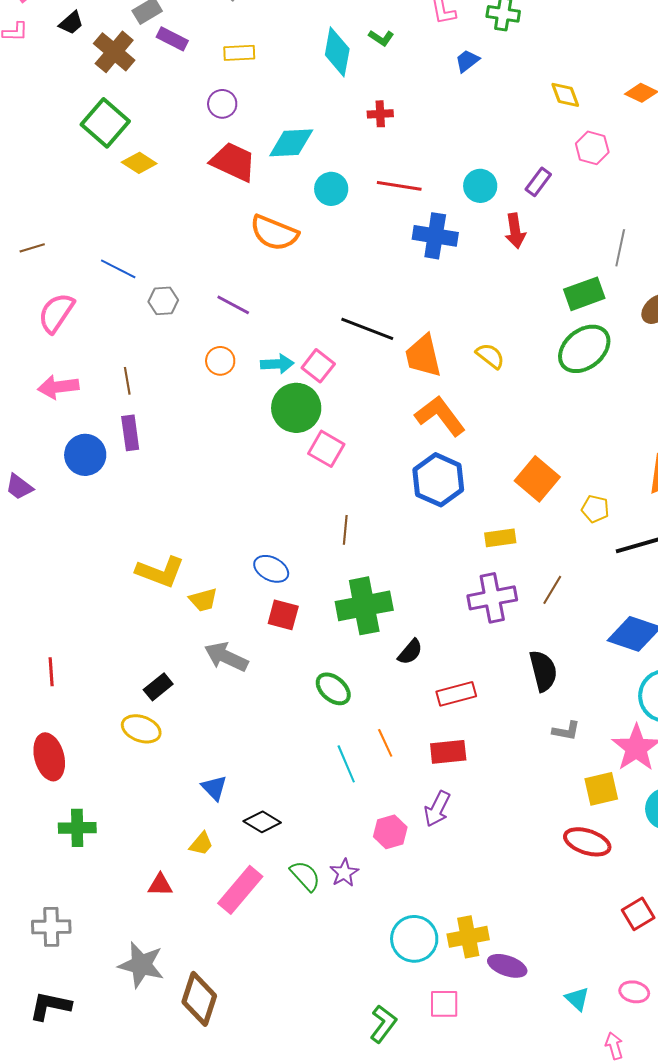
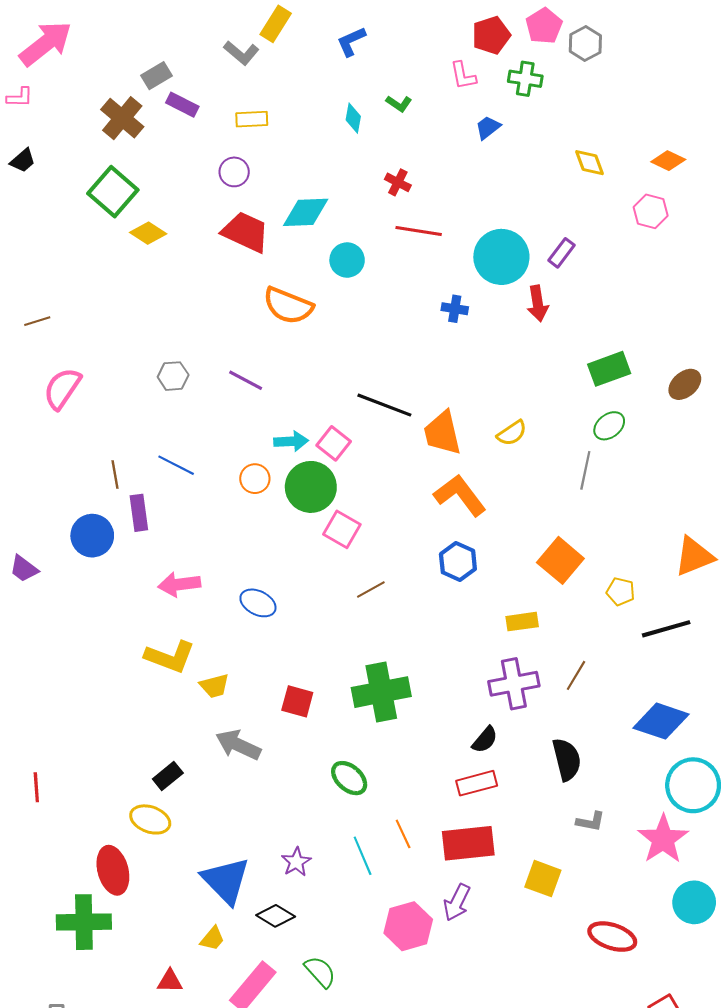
black trapezoid: (71, 23) -> (23, 161), moved
cyan diamond: (337, 52) -> (353, 118), size x0.6
red cross: (380, 114) -> (398, 182), turned 30
pink hexagon: (592, 148) -> (651, 211), moved
red line: (399, 186) -> (419, 231), moved
cyan circle: (480, 186) -> (501, 257), size x1.6
blue cross: (435, 236) -> (455, 309), size x0.6
gray line: (620, 248) -> (585, 470), moved
blue line: (118, 269) -> (176, 465), moved
green ellipse: (584, 349) -> (609, 426), size x0.6
yellow semicircle: (490, 356) -> (512, 433), turned 108
orange circle: (220, 361) -> (255, 479), moved
brown line: (127, 381) -> (115, 474), moved
pink arrow: (58, 387) -> (179, 584), moved
blue hexagon: (438, 480) -> (458, 562), size x0.7
brown line: (345, 530) -> (371, 589), moved, turned 56
blue ellipse: (271, 569) -> (258, 603), moved
black semicircle: (410, 652) -> (485, 740), moved
red line: (51, 672) -> (36, 787), moved
red rectangle: (448, 752) -> (468, 843), size x1.4
red ellipse: (49, 757) -> (113, 870), moved
blue triangle: (214, 788) -> (226, 881), size x1.8
yellow square: (601, 789) -> (543, 879), moved, turned 33
green cross: (77, 828) -> (84, 922), size x1.4
pink hexagon: (390, 832) -> (408, 926), size x1.4
purple star: (344, 873) -> (296, 862), moved

